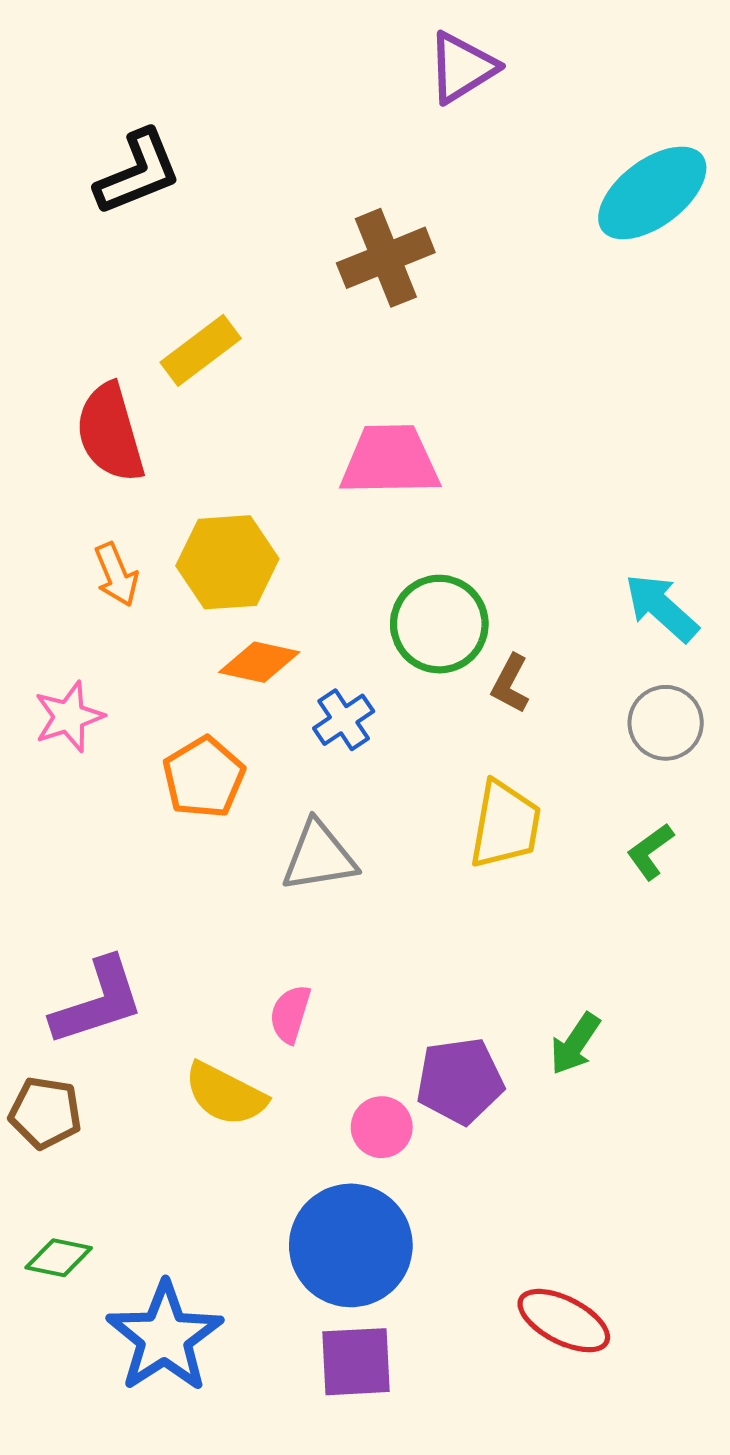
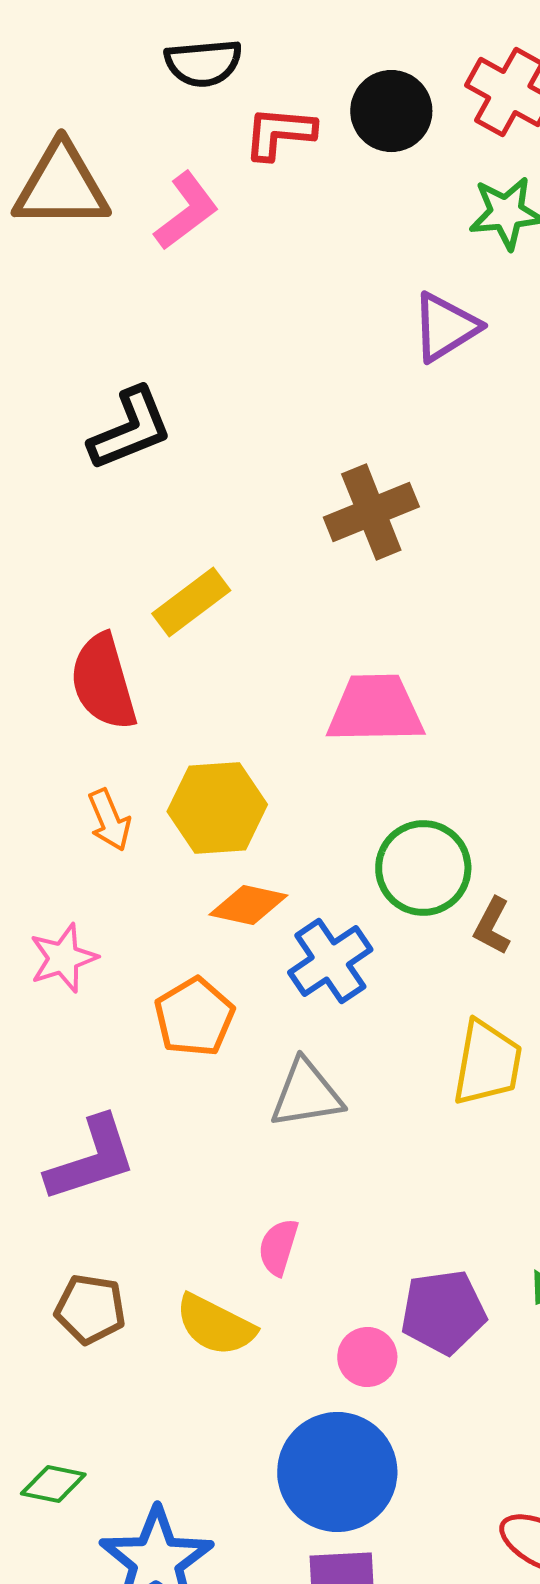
blue cross: (344, 720) -> (330, 961), size x1.4
purple L-shape: (98, 1002) -> (91, 1159), moved
brown pentagon: (45, 1113) -> (90, 1309), moved

